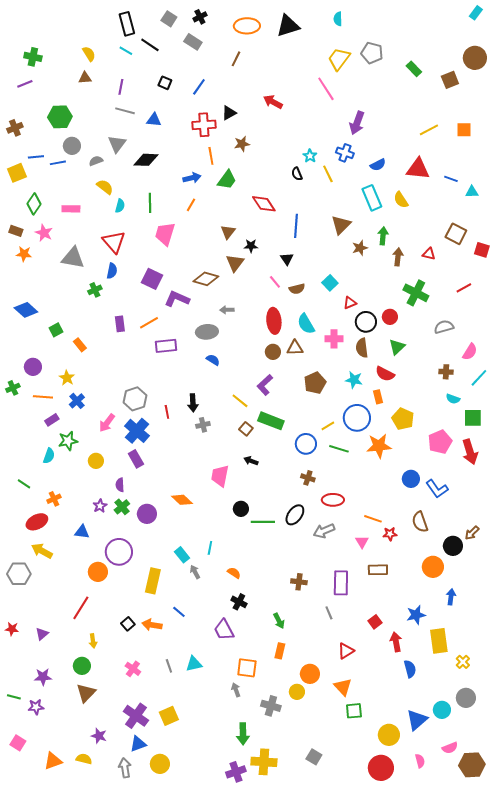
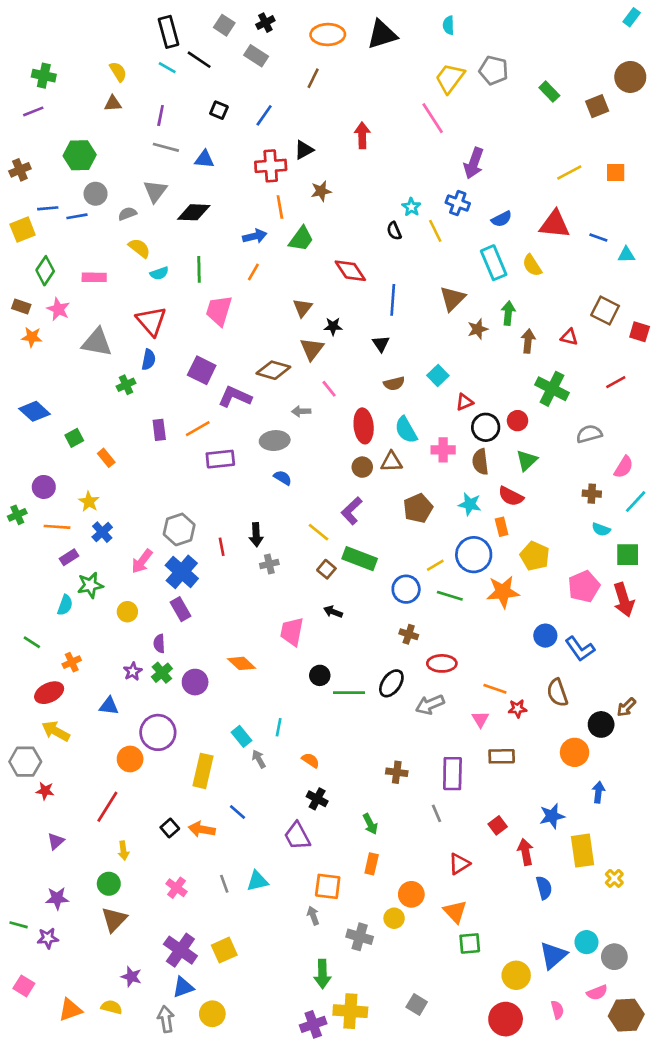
red arrow: (273, 102) -> (362, 135), turned 60
cyan semicircle: (120, 206) -> (159, 273), turned 56
pink line: (275, 282) -> (329, 389), moved
red star: (12, 629) -> (45, 791), moved
gray circle: (466, 698) -> (614, 957), moved

